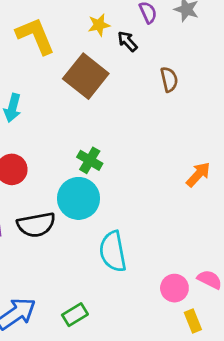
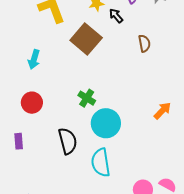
cyan circle: (78, 198) -> (106, 123), moved
black semicircle: (36, 225) -> (68, 141), moved, turned -96

